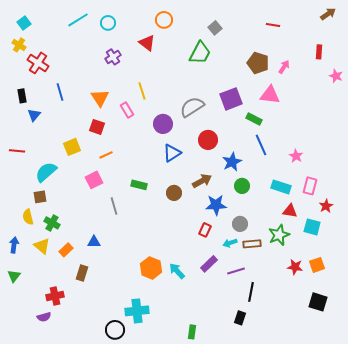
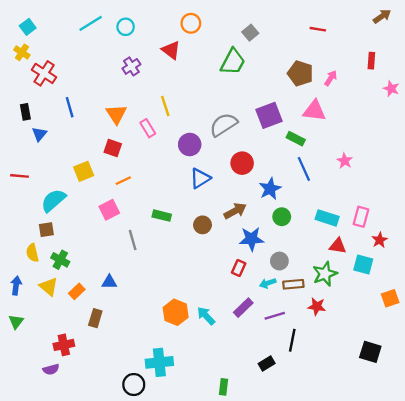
pink star: (296, 156) -> (345, 161), moved
orange square: (317, 265) -> (390, 298), moved
red star: (295, 267) -> (317, 306), moved
black rectangle: (240, 318) -> (267, 364), moved, turned 40

